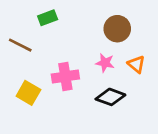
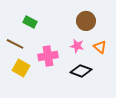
green rectangle: (48, 18) -> (30, 22), moved, turned 48
brown line: (20, 45) -> (15, 44), moved

